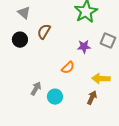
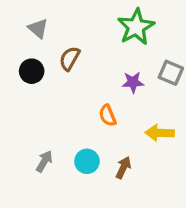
orange semicircle: (68, 68) -> (108, 115), turned 112
gray arrow: (36, 89) -> (44, 161), moved
brown arrow: (92, 98) -> (123, 168), moved

